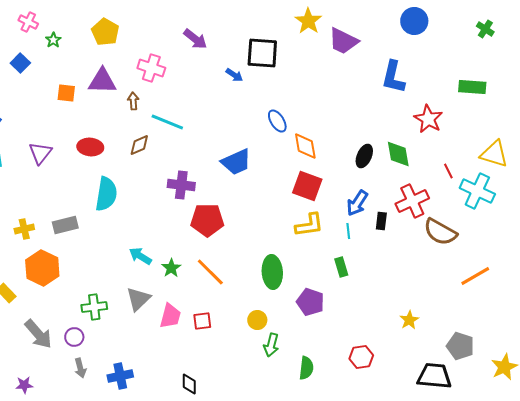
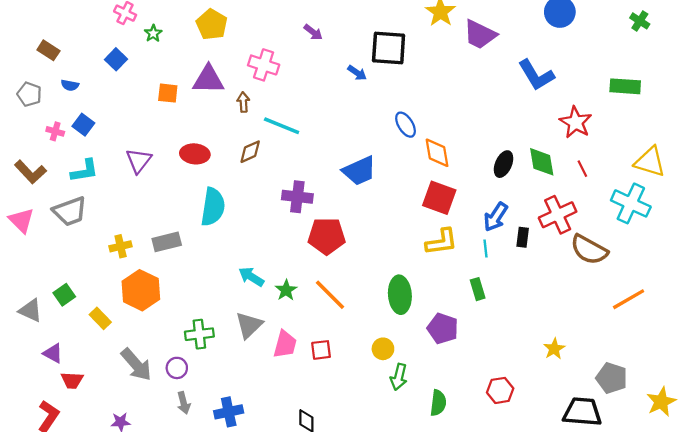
purple arrow: (195, 39) -> (313, 32), size x0.7
blue L-shape: (393, 77) -> (536, 75), turned -44
red line: (448, 171) -> (582, 169), moved

